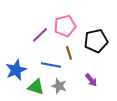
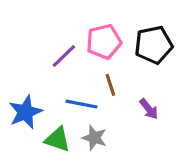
black pentagon: (96, 41) -> (154, 45), moved
purple arrow: (91, 80) -> (149, 109), moved

